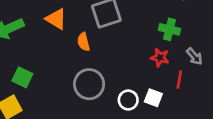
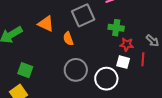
green cross: (169, 29) -> (116, 28), moved
white square: (153, 98) -> (123, 62), moved
white circle: (128, 100) -> (106, 79), size x1.5

